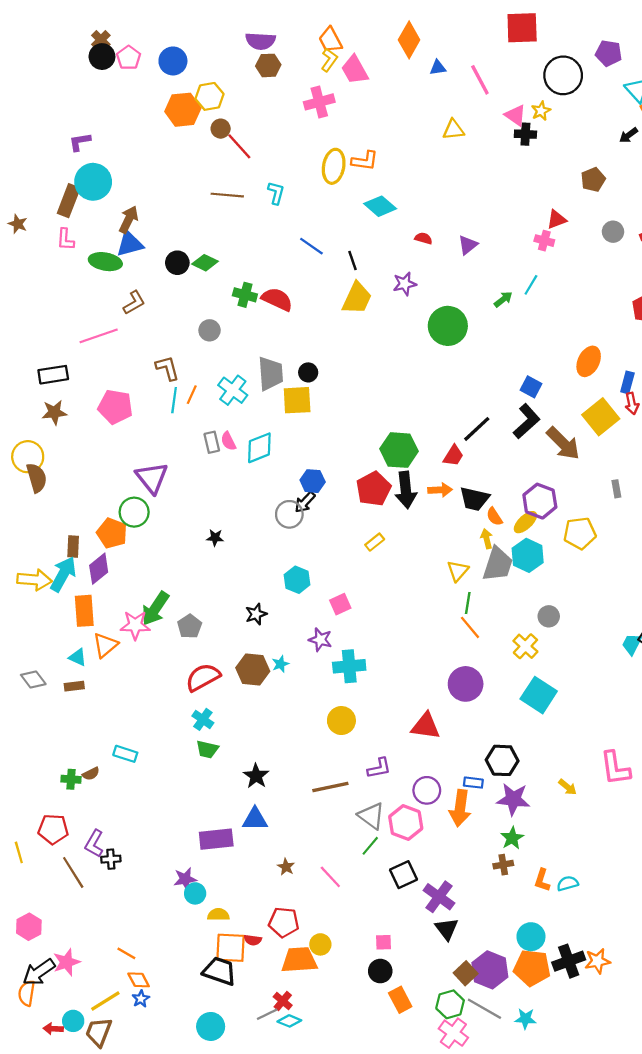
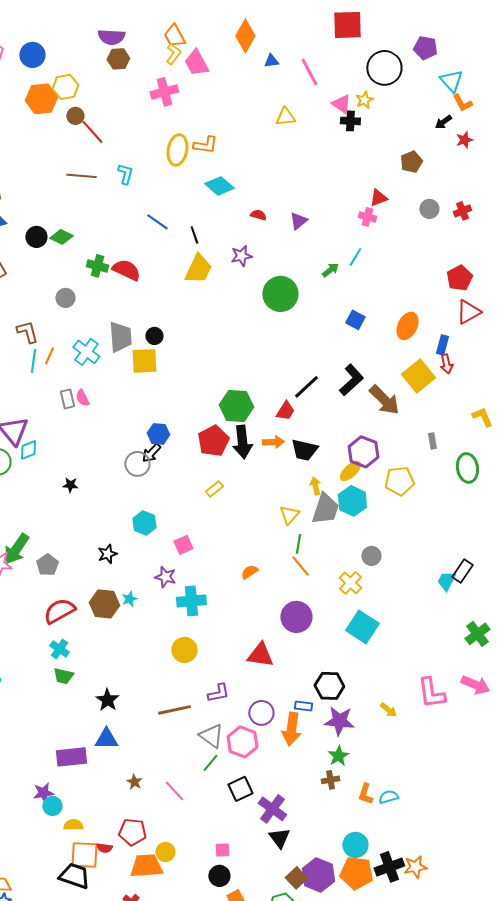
blue square: (531, 387) -> (355, 320), moved
cyan diamond: (259, 448) -> (28, 450), moved, size x0.7
orange semicircle: (494, 517) -> (249, 572), moved, turned 90

